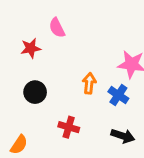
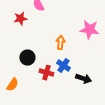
black circle: (35, 92) -> (27, 58), moved
blue cross: (118, 95) -> (63, 66), moved

